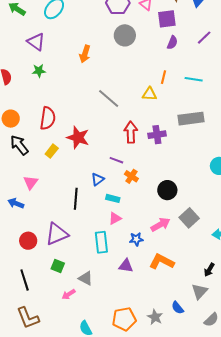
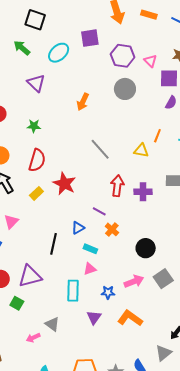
green star: (39, 71) -> (34, 126), moved
green square: (58, 266) -> (17, 303), moved
purple triangle: (126, 266) -> (94, 317), turned 49

